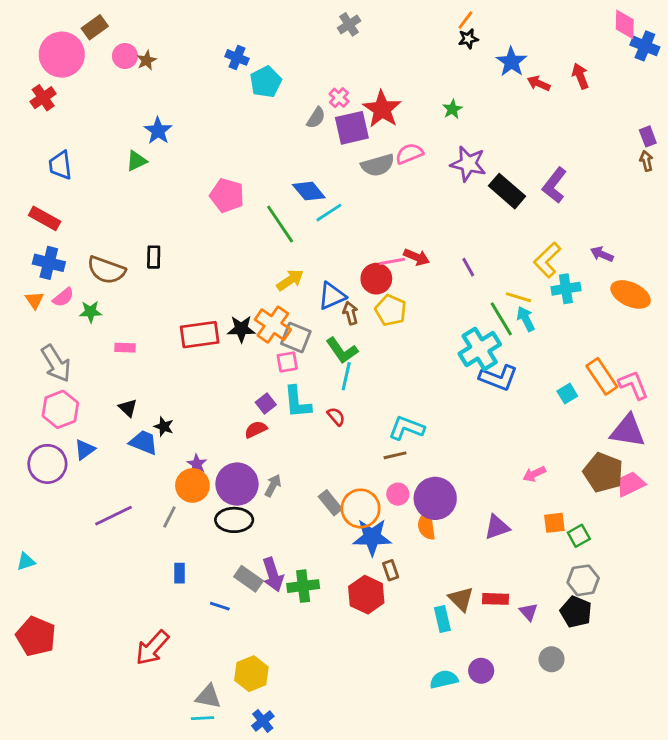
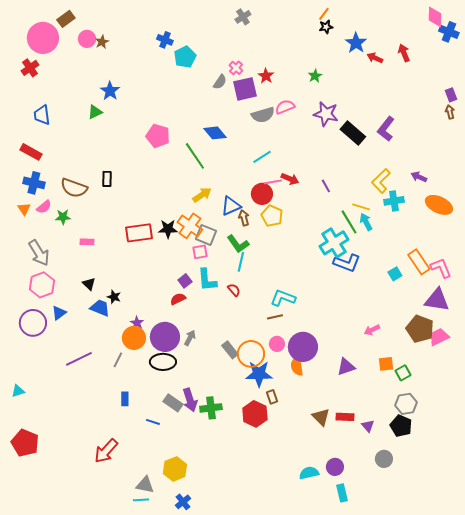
red star: (382, 109) -> (266, 76), size x0.6
cyan line: (329, 213) -> (262, 157), moved
cyan rectangle: (442, 619) -> (342, 493), moved

